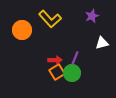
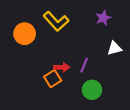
orange square: (57, 72) -> (53, 79), moved
green circle: (72, 73) -> (92, 90), moved

